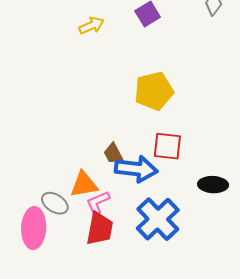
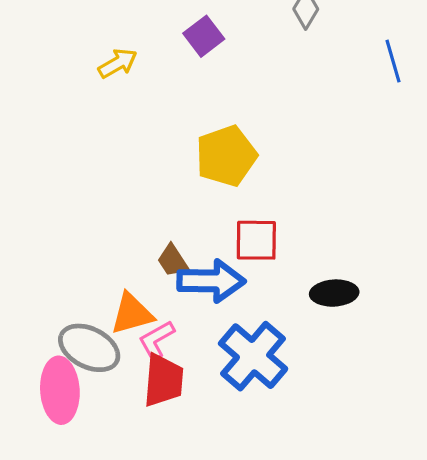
gray ellipse: (55, 203) -> (89, 348), size x1.4

